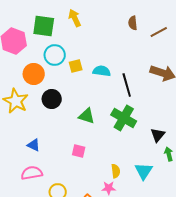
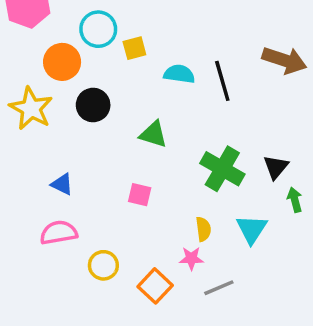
cyan semicircle: (102, 71) -> (179, 74), moved
green cross: (124, 118) -> (222, 169), moved

